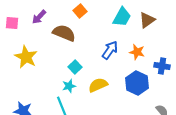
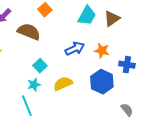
blue arrow: (110, 50) -> (75, 49), turned 30

